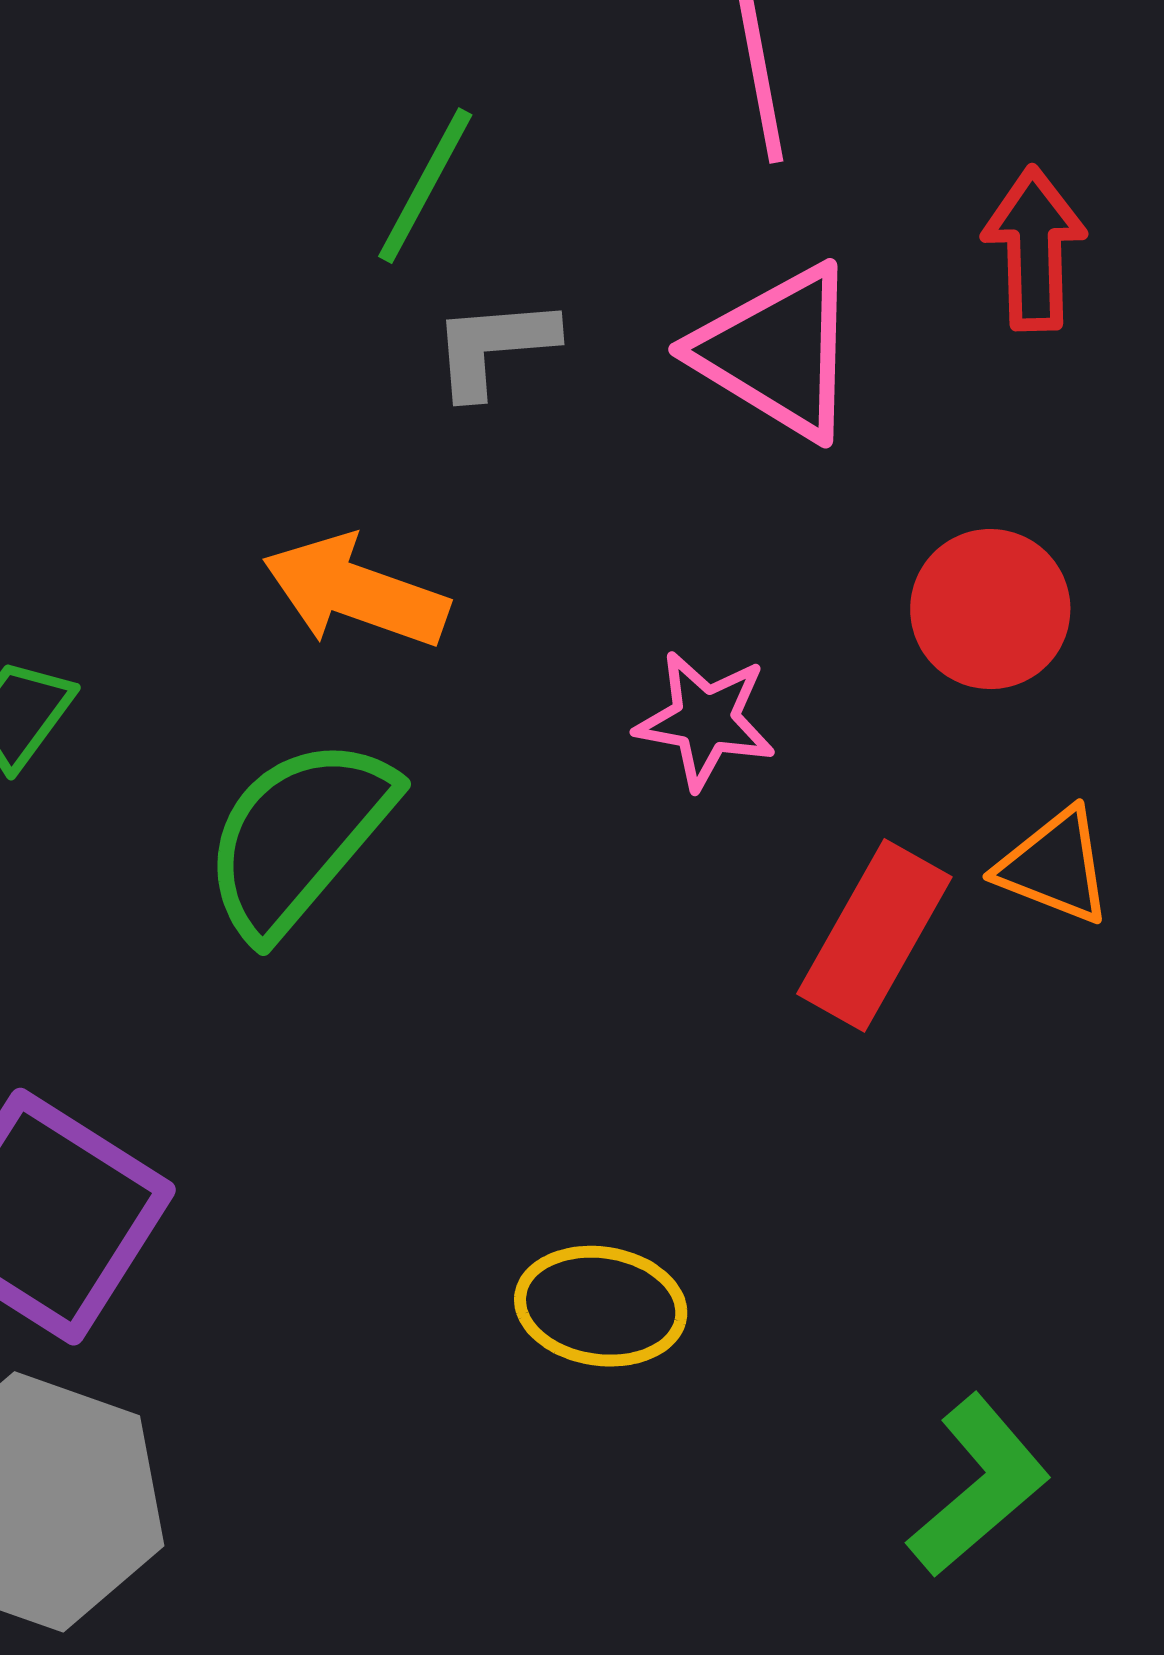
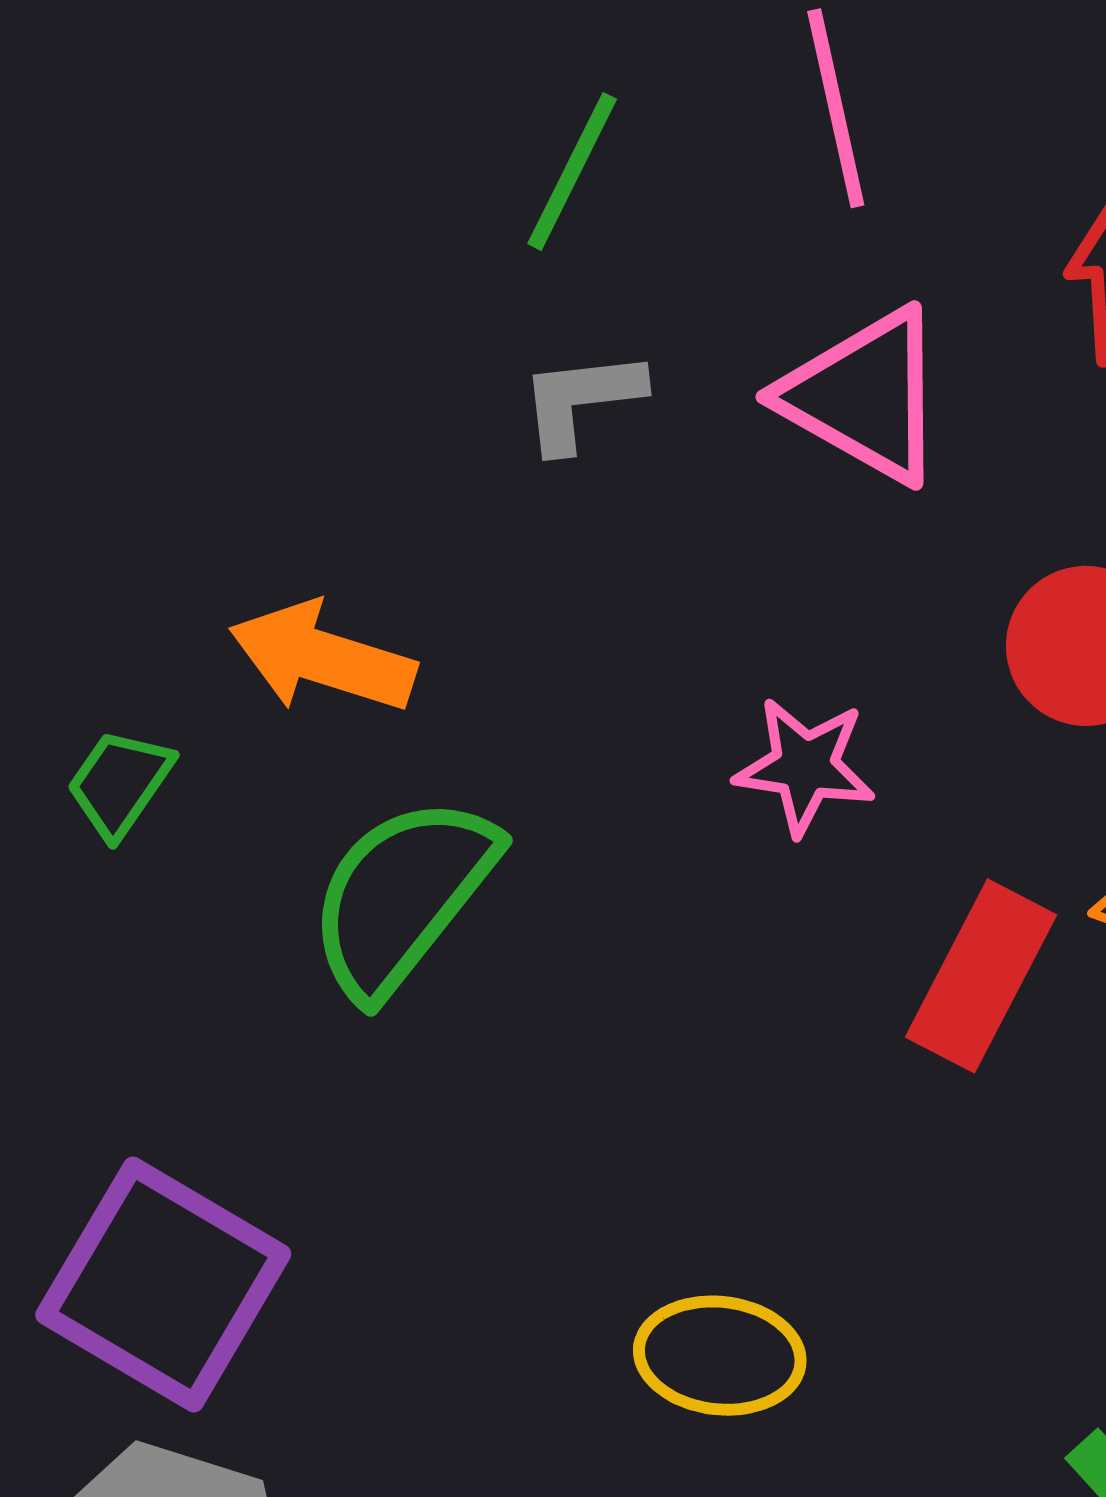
green line: (425, 186) -> (572, 171), moved
orange arrow: (356, 592) -> (322, 658), moved

